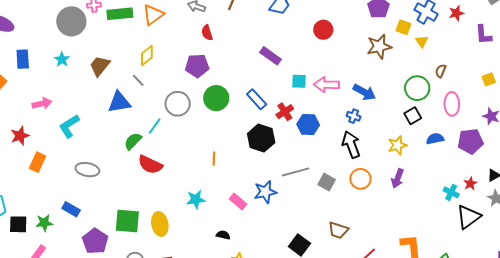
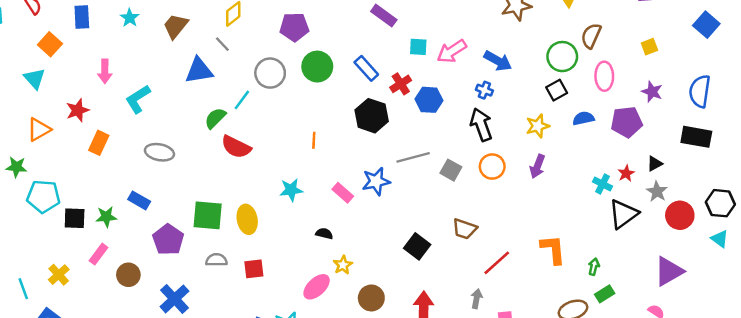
brown semicircle: (441, 71) -> (591, 36), size x1.5
pink arrow: (326, 85) -> (452, 51), turned -35
pink arrow: (42, 104) -> (105, 71), turned 102

